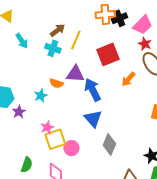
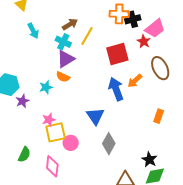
red star: (145, 44) -> (144, 41), moved
purple triangle: (75, 74) -> (66, 59), moved, turned -42
blue arrow: (93, 90) -> (116, 89), moved

